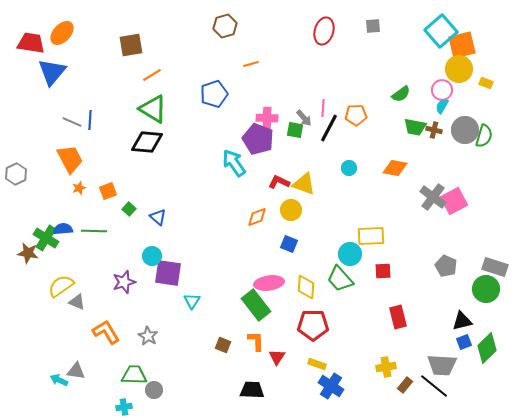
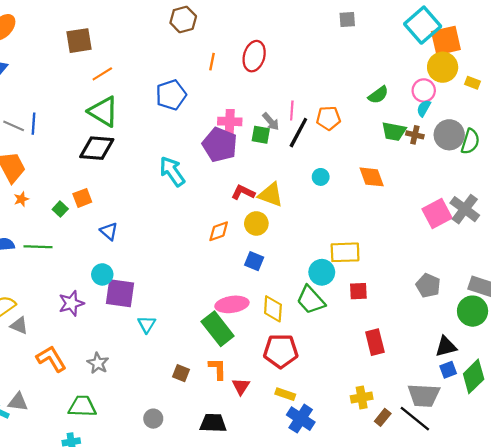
red ellipse: (324, 31) -> (254, 56), moved
orange line: (251, 64) -> (212, 62), turned -63
cyan arrow: (234, 163) -> (172, 171), moved
orange diamond: (395, 168) -> (372, 177), turned 60
orange square: (108, 191) -> (82, 198), moved
gray cross: (433, 197) -> (465, 209), moved
green square: (129, 209) -> (60, 209), moved
gray circle: (154, 390) -> (153, 419), moved

